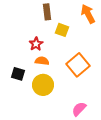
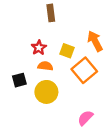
orange arrow: (88, 14) -> (95, 41), moved
yellow square: (62, 30) -> (67, 51), moved
black square: (18, 74) -> (19, 80), turned -32

